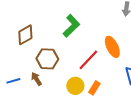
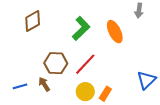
brown diamond: (25, 35) -> (33, 21), moved
orange ellipse: (112, 47) -> (115, 32), moved
red line: (88, 60) -> (85, 64), moved

